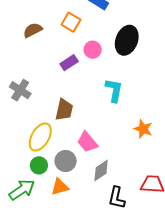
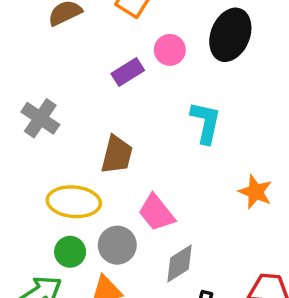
yellow ellipse: (40, 137) -> (74, 202), turned 64

